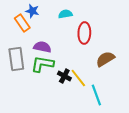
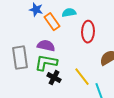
orange rectangle: (22, 23) -> (52, 22), moved
black cross: (64, 76) -> (54, 78), moved

